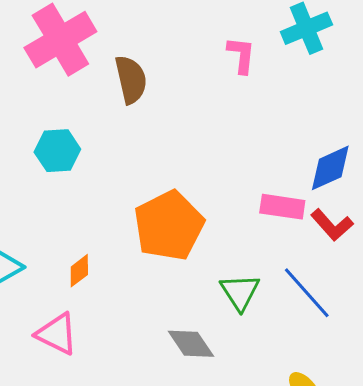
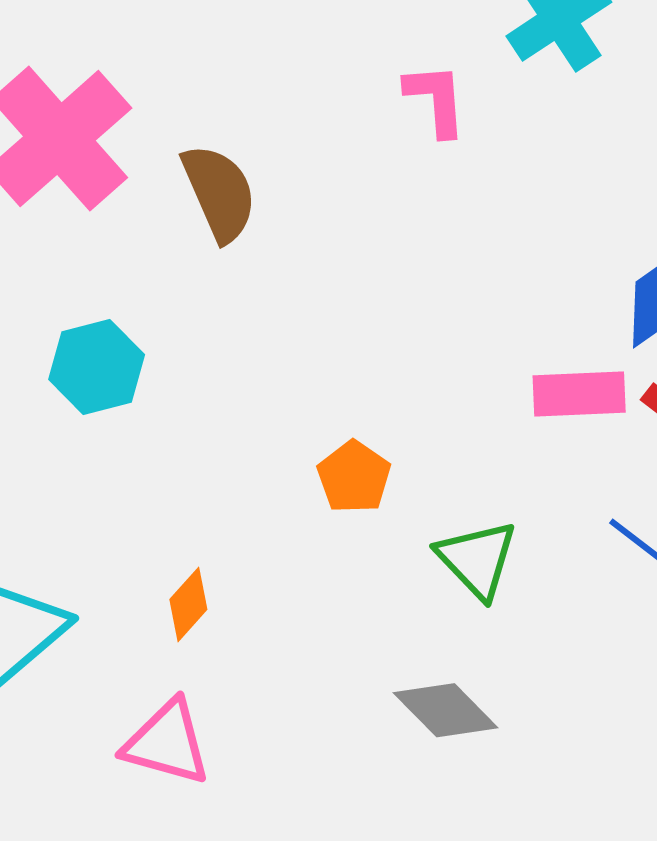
orange pentagon: (169, 226) -> (354, 477), size x0.5
green triangle: (240, 292) -> (477, 559), moved

